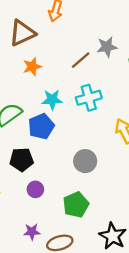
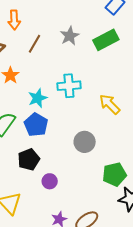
brown line: (81, 60) -> (34, 44), moved
cyan cross: (89, 98) -> (69, 86), turned 30
green pentagon: (76, 205) -> (114, 174), moved, turned 30

